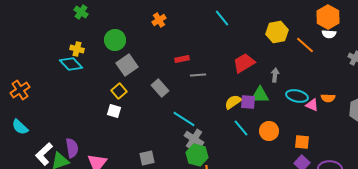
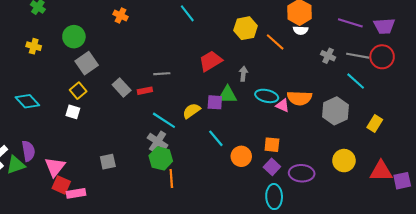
orange cross: (159, 20) -> (121, 15), turned -32
red rectangle: (182, 59) -> (145, 91), moved
cyan diamond: (71, 64) -> (27, 101), moved
orange semicircle: (328, 98) -> (299, 98), size x1.6
yellow semicircle: (233, 102) -> (191, 111), moved
cyan line: (184, 119) -> (164, 120), moved
cyan line: (241, 128) -> (216, 138), moved
orange circle: (269, 131) -> (241, 156), moved

